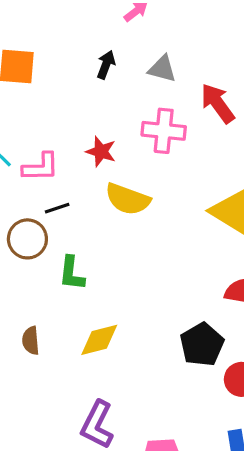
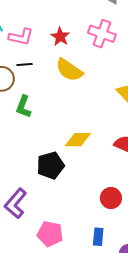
yellow diamond: (99, 340) -> (78, 140), moved
black pentagon: (202, 344) -> (50, 165), moved

